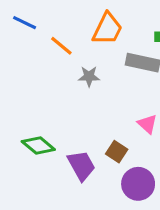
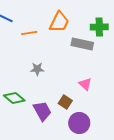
orange line: (61, 46) -> (29, 33), turned -49
gray star: (89, 76) -> (37, 69), moved

